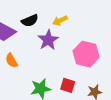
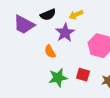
orange semicircle: (11, 61) -> (50, 52), moved

